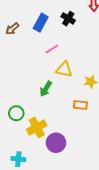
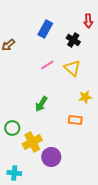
black cross: (68, 19) -> (73, 40), moved
blue rectangle: (41, 23) -> (45, 29), moved
yellow triangle: (64, 69) -> (72, 68), moved, turned 30

